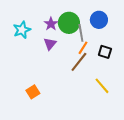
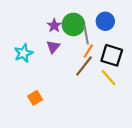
cyan star: (22, 30) -> (23, 53), moved
black square: (105, 52) -> (112, 55), size x1.5
yellow line: (102, 86) -> (108, 78), moved

